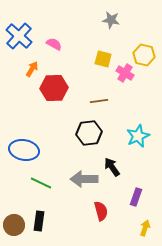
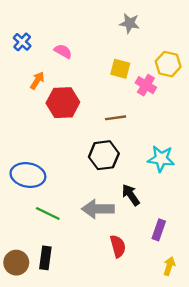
blue cross: (19, 36) -> (22, 42), size x0.6
cyan star: (138, 136) -> (161, 159), turned 30

